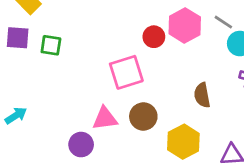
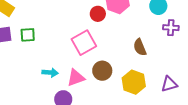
cyan arrow: (16, 116) -> (50, 73), moved, turned 49

